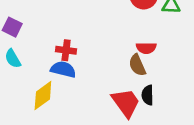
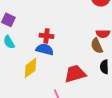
red trapezoid: (126, 103) -> (75, 74), moved, turned -70

